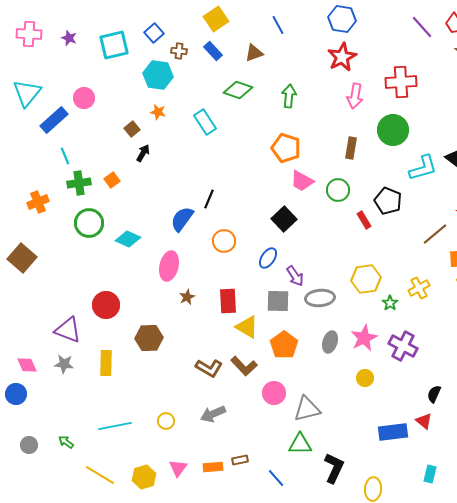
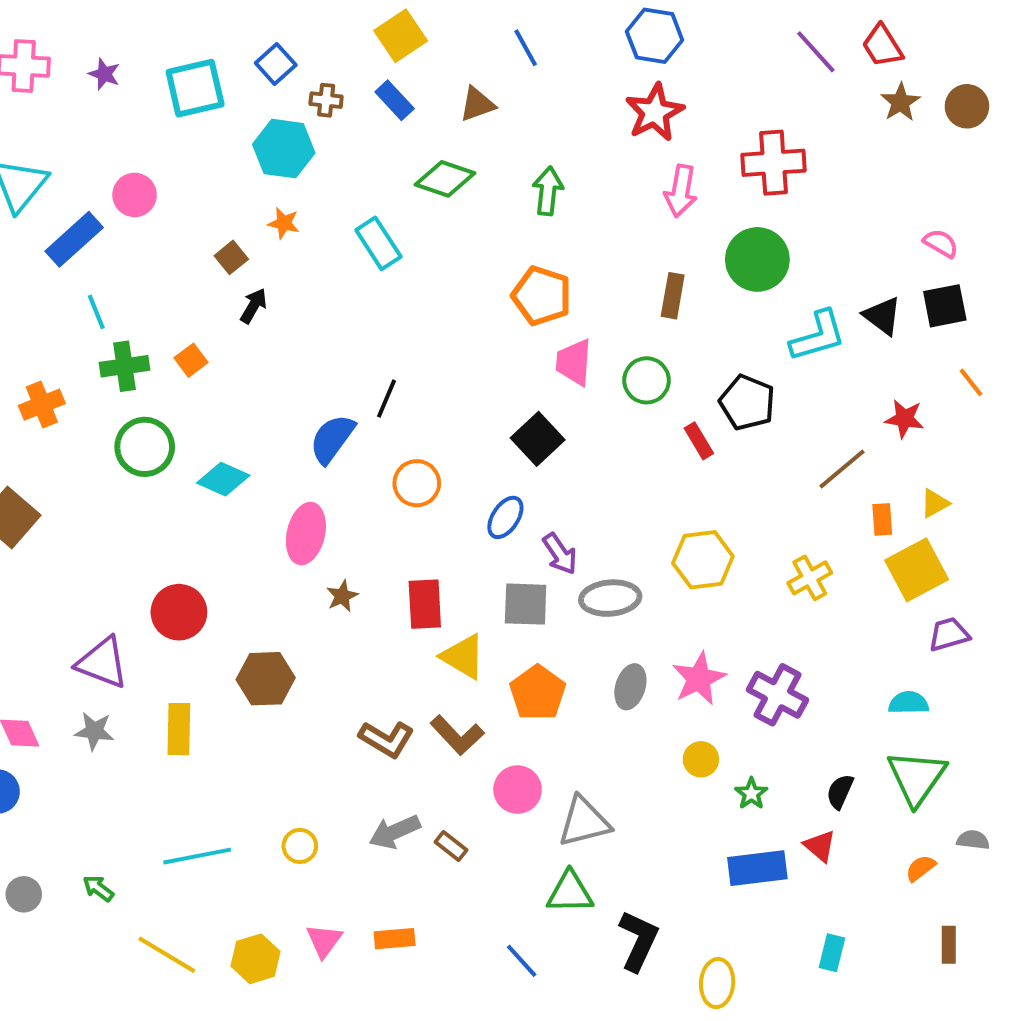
pink trapezoid: (302, 181) -> (574, 362), turned 65
green star: (390, 303) -> (751, 794), moved
brown rectangle: (240, 460) -> (451, 846), moved, turned 49

